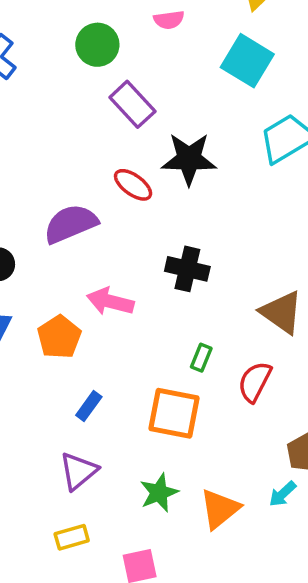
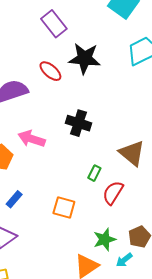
green rectangle: (201, 358) -> (94, 173), moved
orange square: (174, 413) -> (64, 207), size x0.7
green star: (159, 493) -> (105, 239), moved

